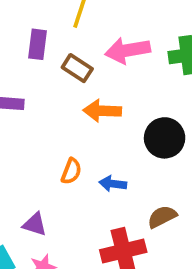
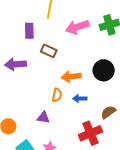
brown rectangle: (77, 68) -> (49, 51), moved
orange arrow: (102, 111) -> (71, 77), moved
purple triangle: (35, 224) -> (43, 118), moved

